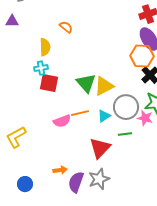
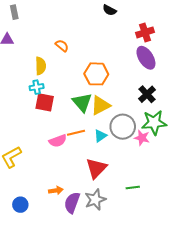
orange hexagon: (142, 56) -> (96, 74), moved
green line: (125, 134) -> (133, 187), moved

